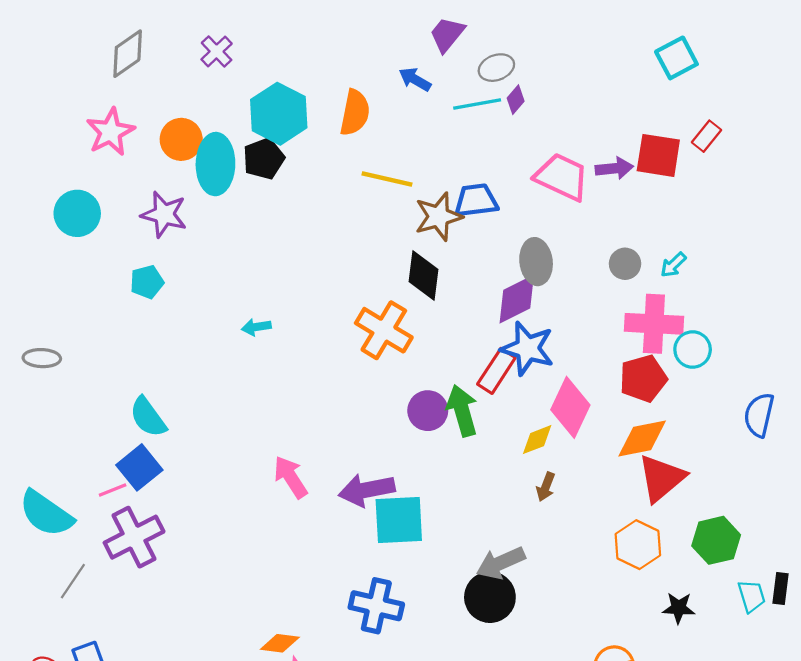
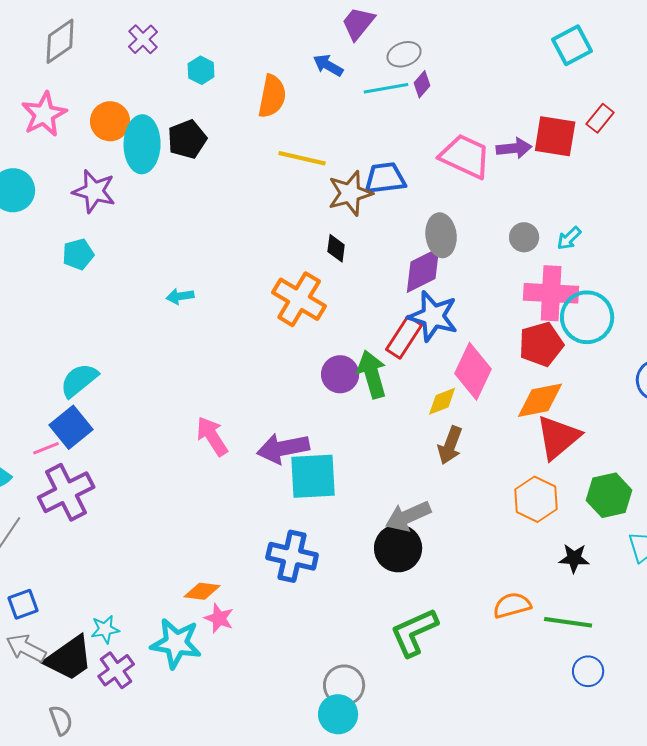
cyan hexagon: (279, 114) -> (201, 70), moved, size x0.5
black diamond: (423, 276) -> (336, 248), size x0.6
cyan circle: (693, 350) -> (587, 317), size x1.5
cyan semicircle: (148, 417) -> (79, 380), turned 87
brown arrow: (546, 487) -> (450, 445), size x1.4

